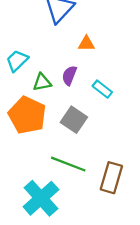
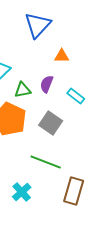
brown rectangle: (111, 178) -> (74, 191), moved
cyan cross: (41, 198) -> (22, 192), size x0.6

